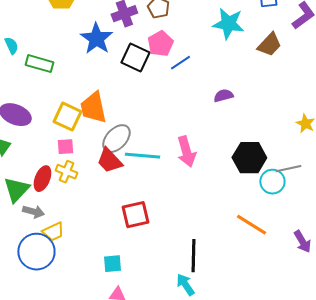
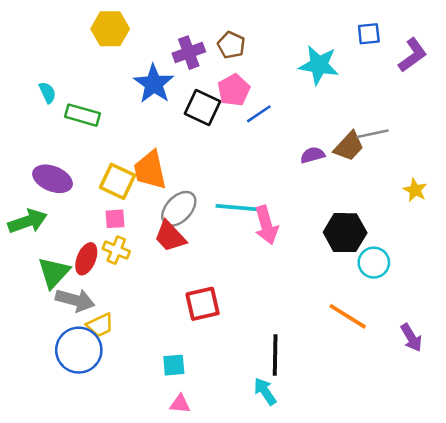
brown trapezoid: (269, 45) -> (349, 146), moved
cyan line: (142, 156) -> (238, 208), moved
gray line: (288, 169) -> (373, 134), moved
gray arrow: (33, 212) -> (75, 300), size x1.4

